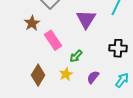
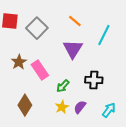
brown star: (32, 23) -> (19, 62), moved
black cross: (118, 48) -> (94, 80), moved
yellow star: (66, 74) -> (62, 107), moved

